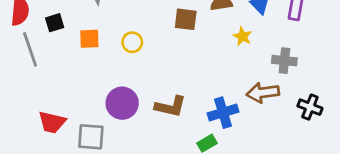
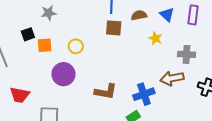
black square: (55, 23) -> (28, 34), moved
purple circle: (122, 103) -> (63, 74), moved
red trapezoid: (52, 122) -> (20, 95), moved

